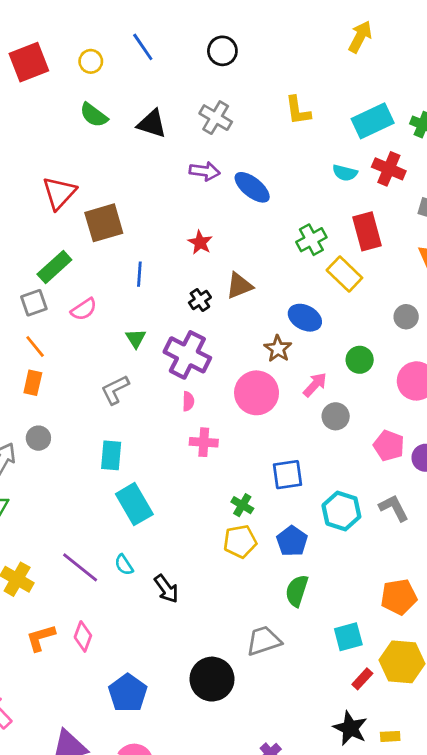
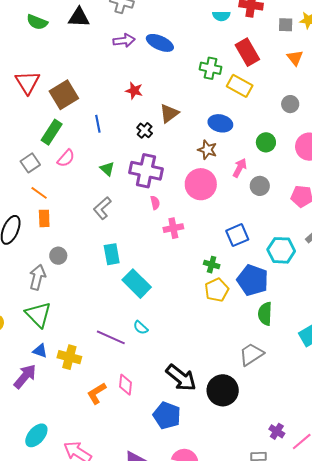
green cross: (311, 240) -> (211, 68), turned -35
green rectangle: (54, 267) -> (52, 132), moved
blue pentagon: (292, 541) -> (253, 280), size x1.4
black arrow: (166, 589) -> (181, 378), moved, size x1.5

